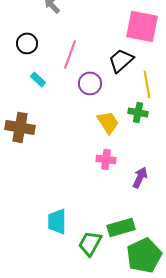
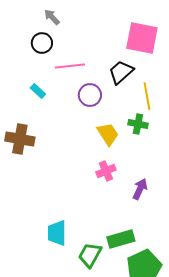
black circle: (27, 43) -> (42, 43), moved
pink line: (70, 54) -> (70, 66), turned 64
pink cross: (106, 159) -> (106, 171), turned -30

